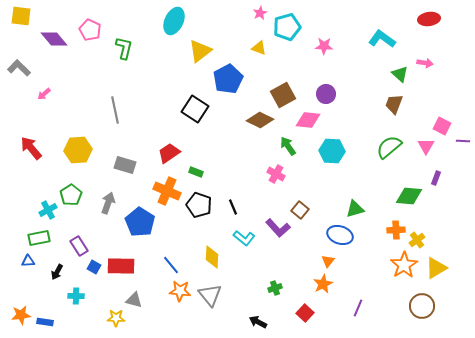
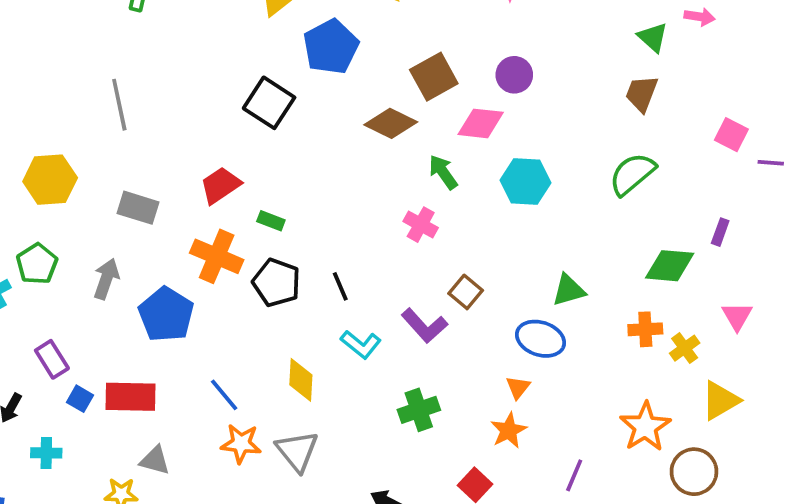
pink triangle: (426, 146) -> (737, 316), moved
orange star: (404, 265) -> (645, 427), moved
green cross: (275, 288) -> (419, 410), moved, size x1.5

